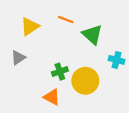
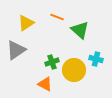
gray triangle: (18, 58) -> (16, 50), size x1.5
cyan cross: (117, 60) -> (96, 59), moved

